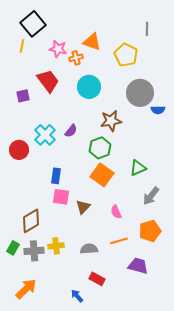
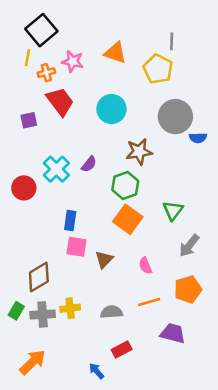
gray line: (147, 29) -> (172, 41), moved
orange cross: (76, 58) -> (46, 73), moved
green triangle: (138, 168) -> (173, 210), turned -30
red rectangle: (97, 279) -> (122, 350), turned -56

